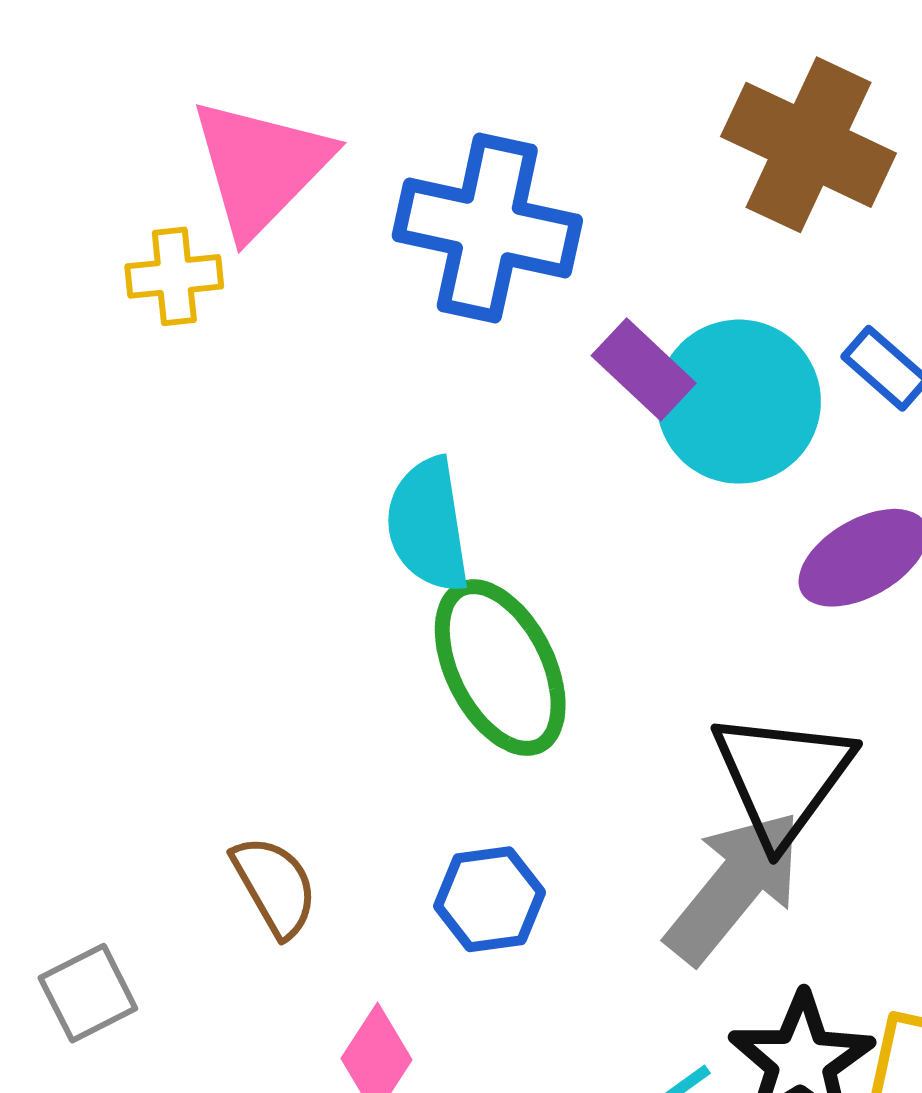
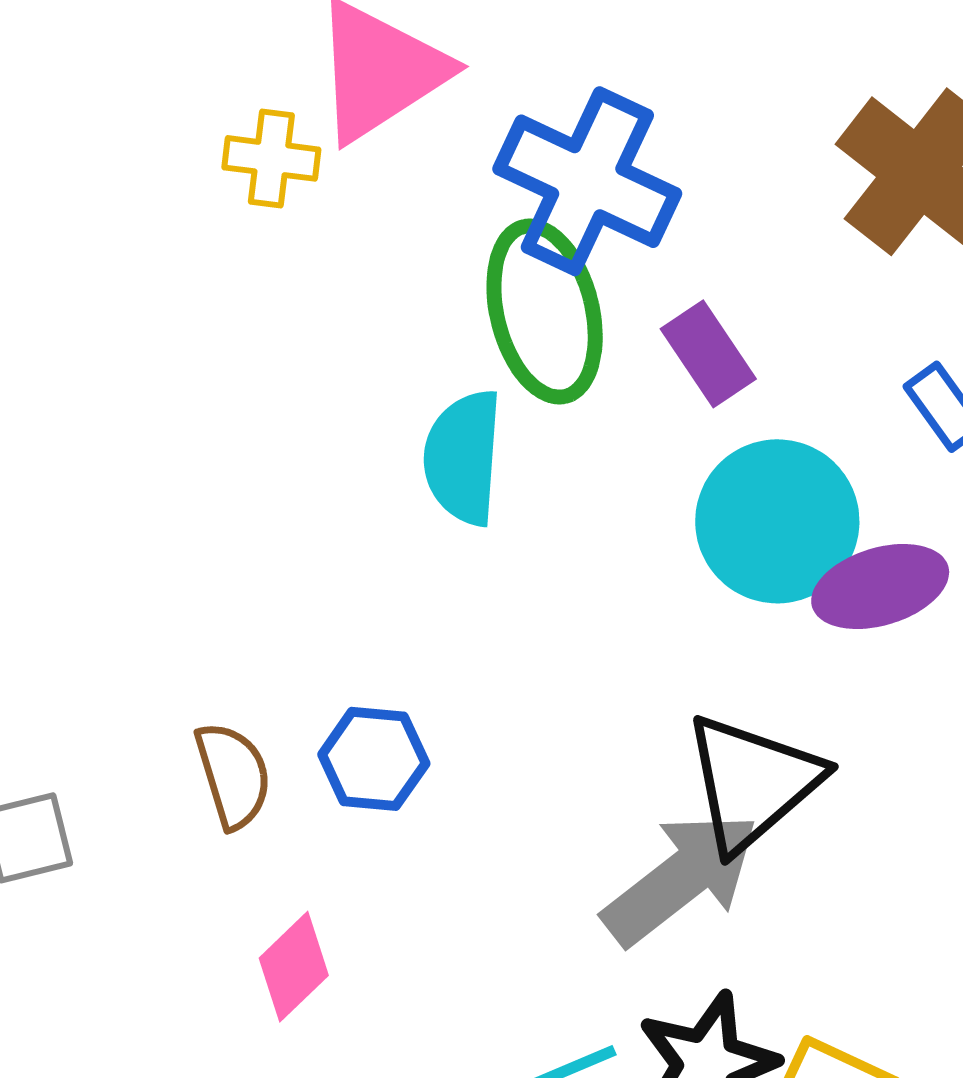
cyan circle: (739, 402) -> (777, 521), moved
green ellipse: (500, 667) -> (545, 311), moved
blue hexagon: (490, 899) -> (374, 759), moved

